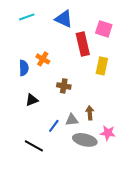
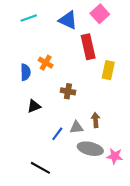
pink square: (104, 29) -> (100, 14), moved, turned 30
pink star: (108, 133) -> (115, 156), moved
black line: (34, 146) -> (40, 168), moved

